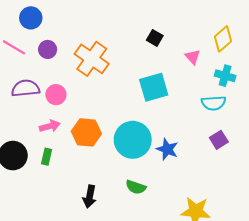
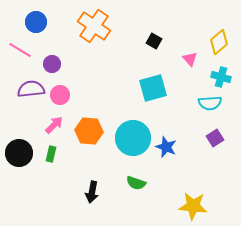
purple circle: (48, 49) -> (52, 64), moved
orange cross: (92, 59) -> (94, 26), moved
pink arrow: (50, 126) -> (54, 125), turned -30

